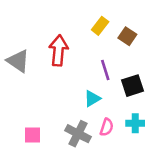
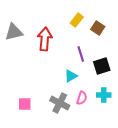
gray triangle: (18, 61) -> (14, 32), moved, turned -48

